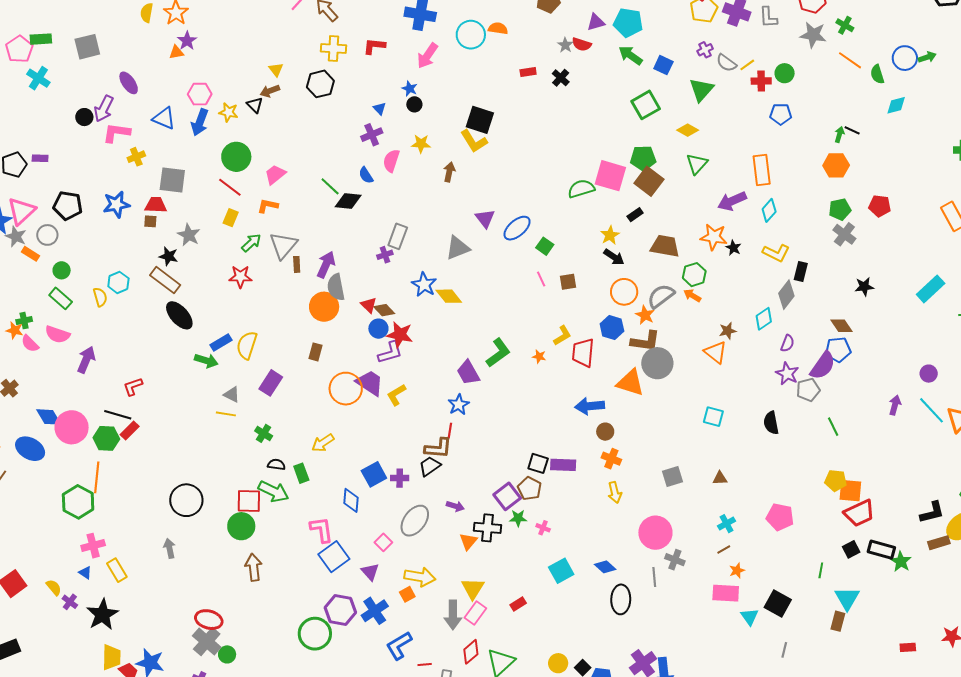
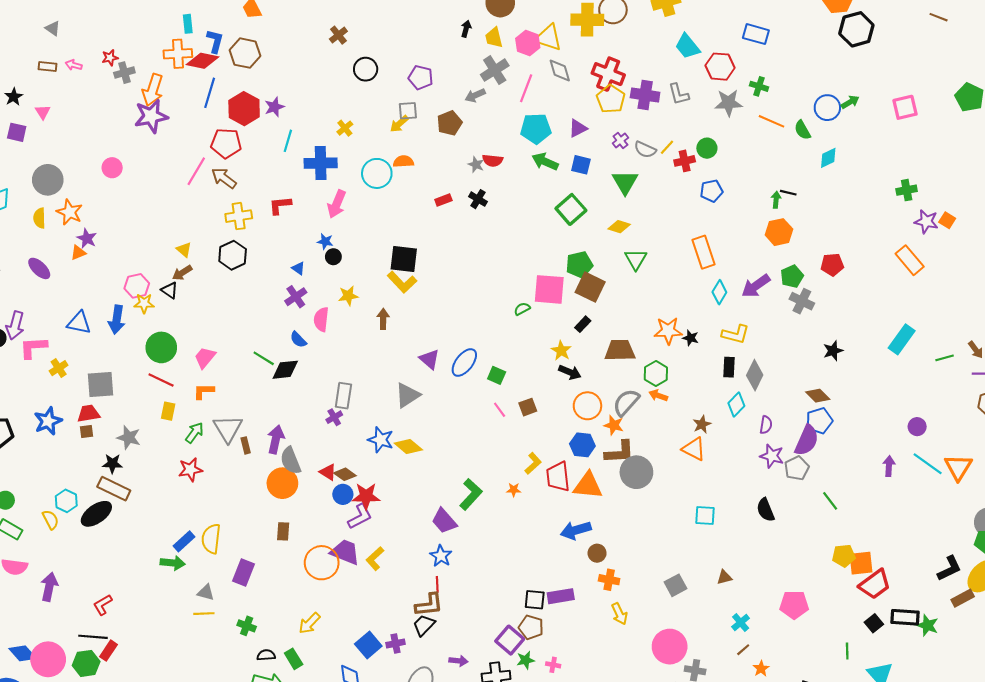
purple triangle: (596, 22) -> (578, 128), moved
purple ellipse: (129, 83) -> (39, 268), moved
pink hexagon: (200, 94) -> (137, 286), moved
green semicircle: (581, 189) -> (522, 309), size x0.6
purple arrow: (732, 201) -> (756, 286), moved
black rectangle: (801, 271) -> (729, 367), moved
black ellipse: (179, 315) -> (96, 514), moved, turned -72
orange triangle: (630, 383) -> (588, 485), moved

